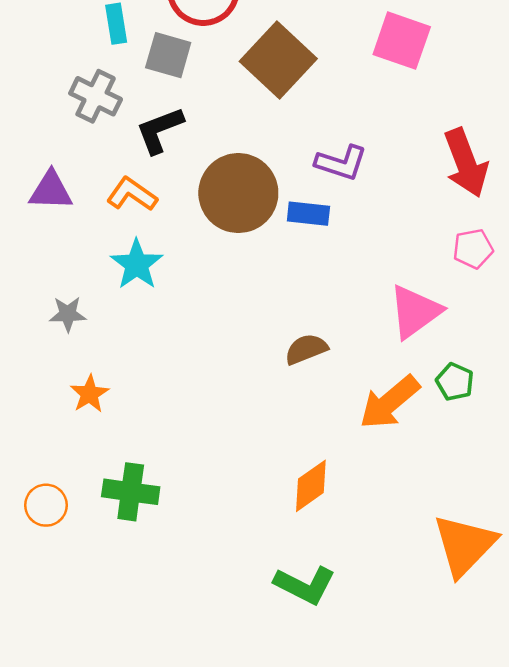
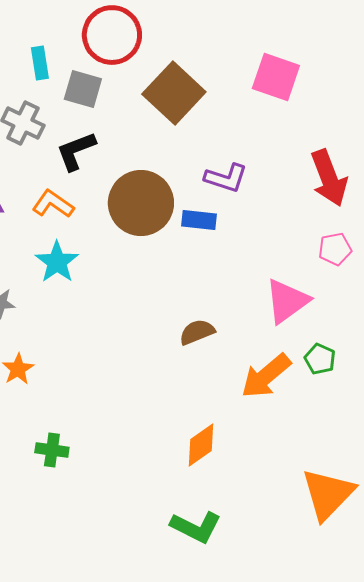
green cross: (131, 492) -> (52, 450), size x0.7

